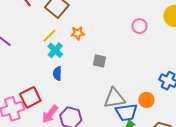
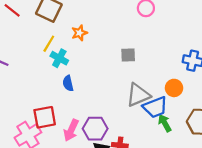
gray square: (100, 61) -> (128, 55), moved
red square: (30, 97) -> (45, 117), turned 30

